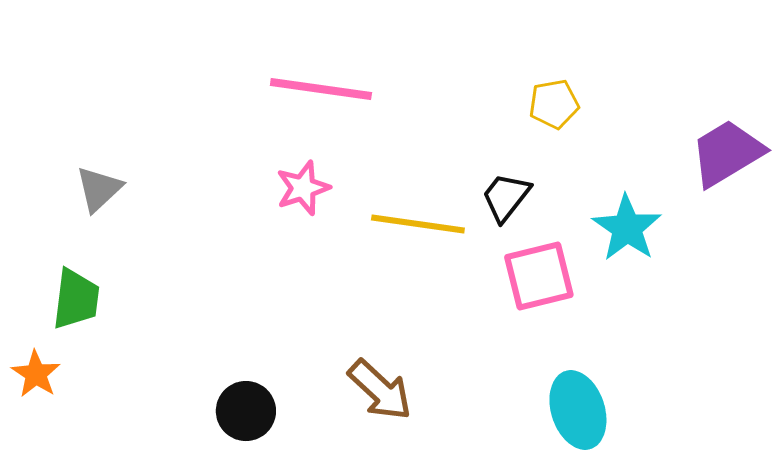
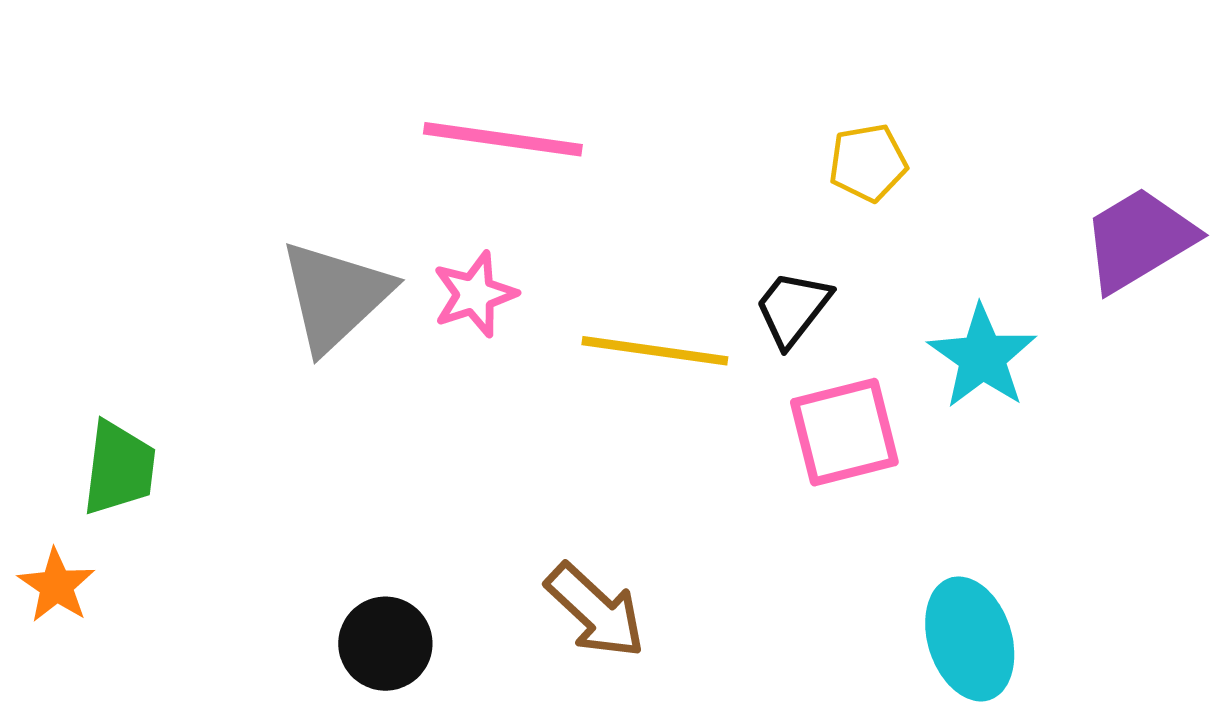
gray triangle: (99, 189) -> (335, 296), moved, size x1.6
cyan ellipse: (578, 410) -> (970, 639), moved

